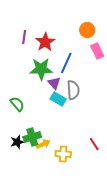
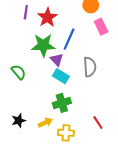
gray semicircle: (73, 90) -> (90, 67), moved
green semicircle: (17, 104) -> (19, 72), moved
green cross: (32, 137) -> (62, 103), moved

